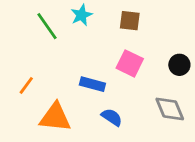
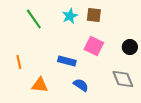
cyan star: (81, 15) -> (70, 16), moved
orange line: (26, 85) -> (19, 62), turned -48
orange triangle: (55, 117) -> (40, 85), size x0.7

